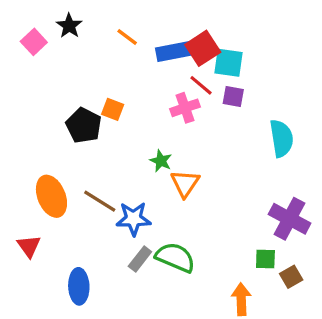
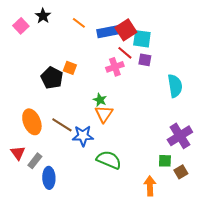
orange triangle: (185, 183) -> (104, 114), moved
purple cross: (290, 219) -> (180, 136), turned 30
gray rectangle: (140, 259) -> (35, 161), moved

